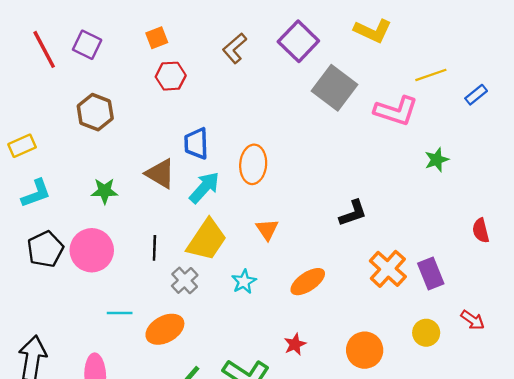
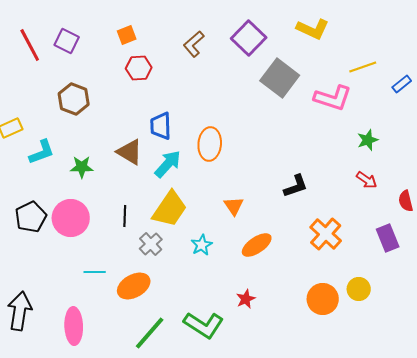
cyan L-shape: (36, 193) -> (42, 152), moved
orange triangle: (267, 229) -> (234, 206), moved
purple rectangle: (431, 273) -> (388, 238), moved
red arrow: (473, 320) -> (367, 180), moved
orange circle: (365, 350) -> (323, 299), moved

